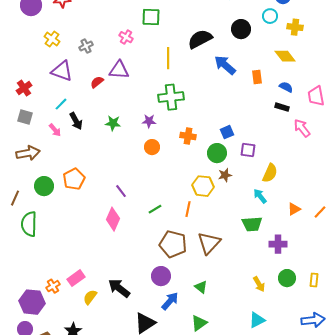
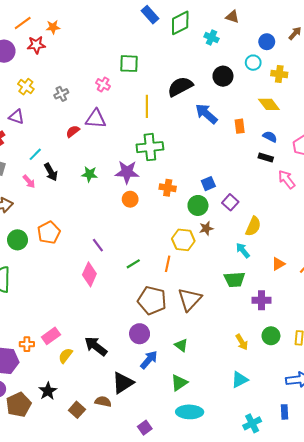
purple triangle: (62, 71) -> (16, 117), moved, size x0.7
purple star: (149, 121) -> (127, 172), size x1.6
purple square: (248, 150) -> (230, 202), turned 35
orange cross: (53, 286) -> (27, 344), turned 32

